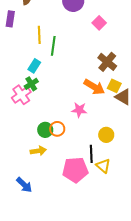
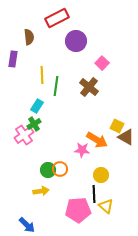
brown cross: (107, 62) -> (89, 87), moved
orange arrow: (94, 87) -> (97, 140), moved
yellow circle: (106, 135) -> (101, 175), moved

